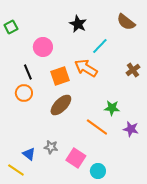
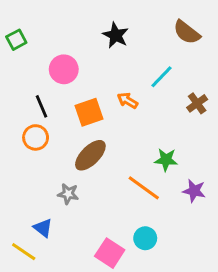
cyan line: (100, 46) -> (162, 77), moved
orange arrow: (86, 68) -> (127, 100), size x0.6
gray star: (51, 147) -> (68, 194), moved
pink square: (76, 158) -> (110, 253), moved
cyan circle: (98, 171) -> (145, 238), moved

